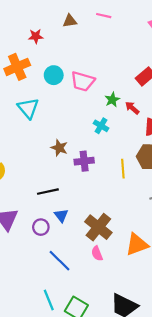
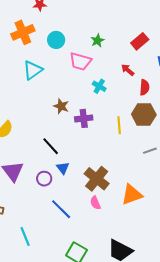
pink trapezoid: (83, 81) -> (80, 61), moved
green star: (112, 100) -> (97, 41), moved
cyan triangle: (28, 108) -> (33, 70), turned 35
black line: (48, 192) -> (51, 146), turned 60
cyan line: (49, 300) -> (25, 237), moved

